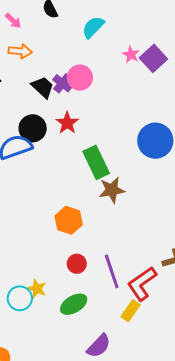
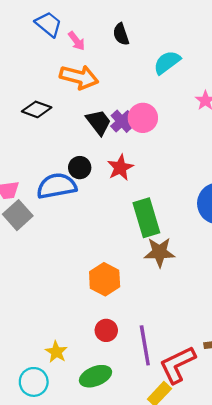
orange arrow: (20, 51) -> (79, 77), size x1.4
black circle: (33, 128) -> (80, 168), size x0.7
cyan circle: (20, 298) -> (34, 382), moved

